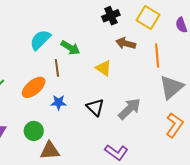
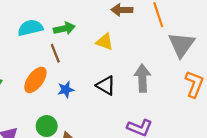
cyan semicircle: (40, 40) -> (30, 28), turned 45
green arrow: (70, 48) -> (64, 28), turned -30
gray arrow: (129, 109) -> (142, 78), turned -35

